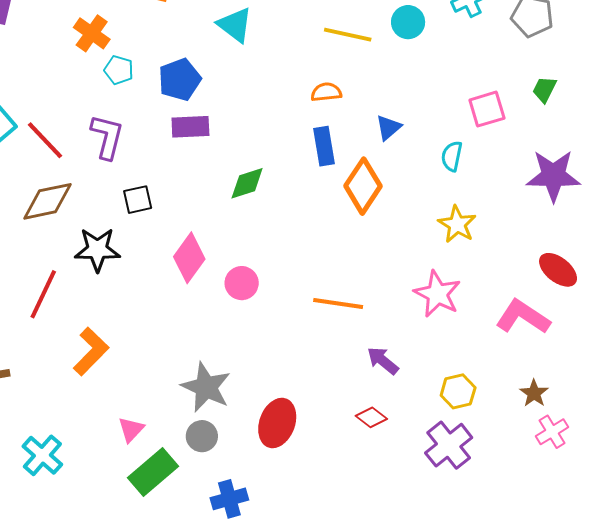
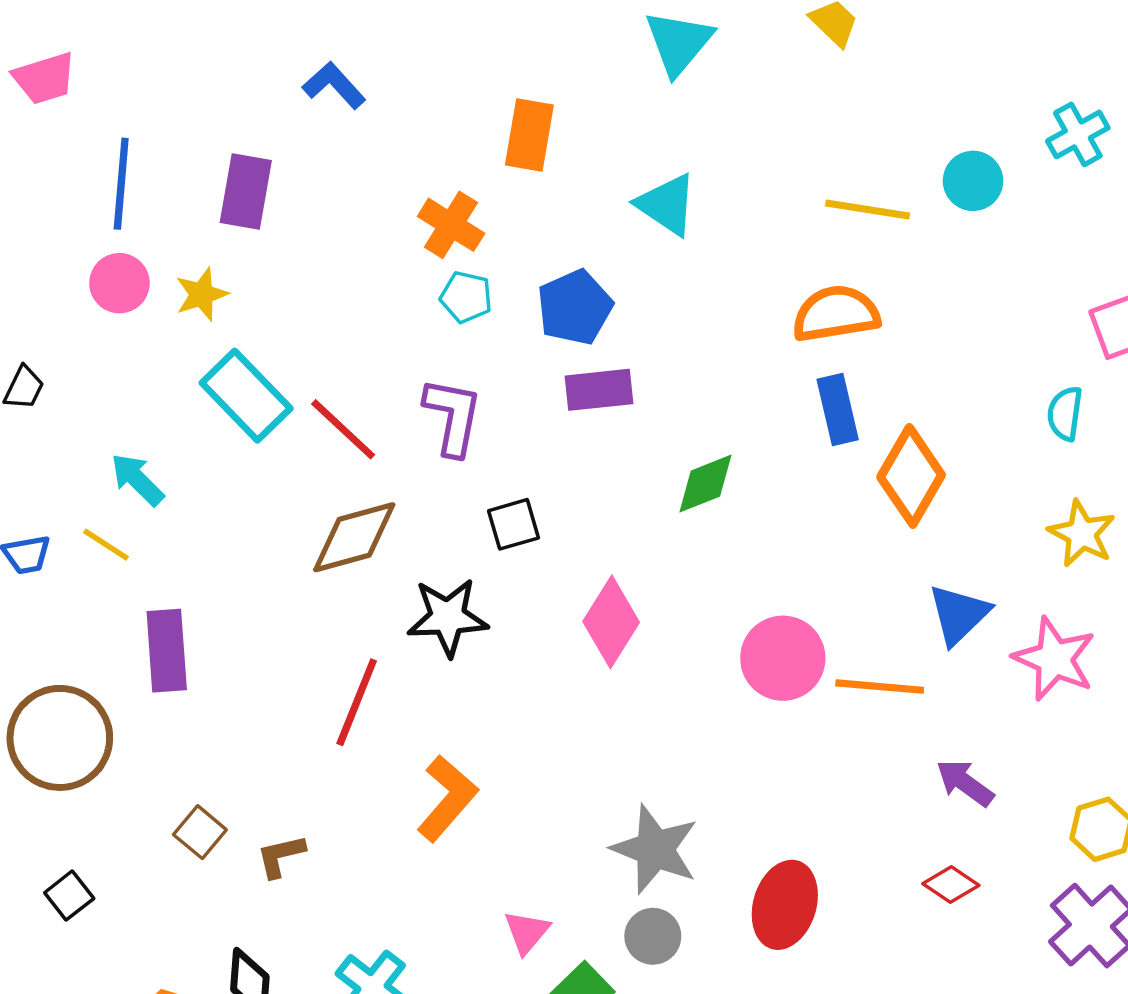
orange cross: (92, 33) -> (451, 225), moved
orange semicircle: (326, 92) -> (836, 314), size x1.6
blue triangle: (388, 128) -> (959, 614), moved, size x1.4
pink circle: (242, 283) -> (783, 658), moved, size x1.4

